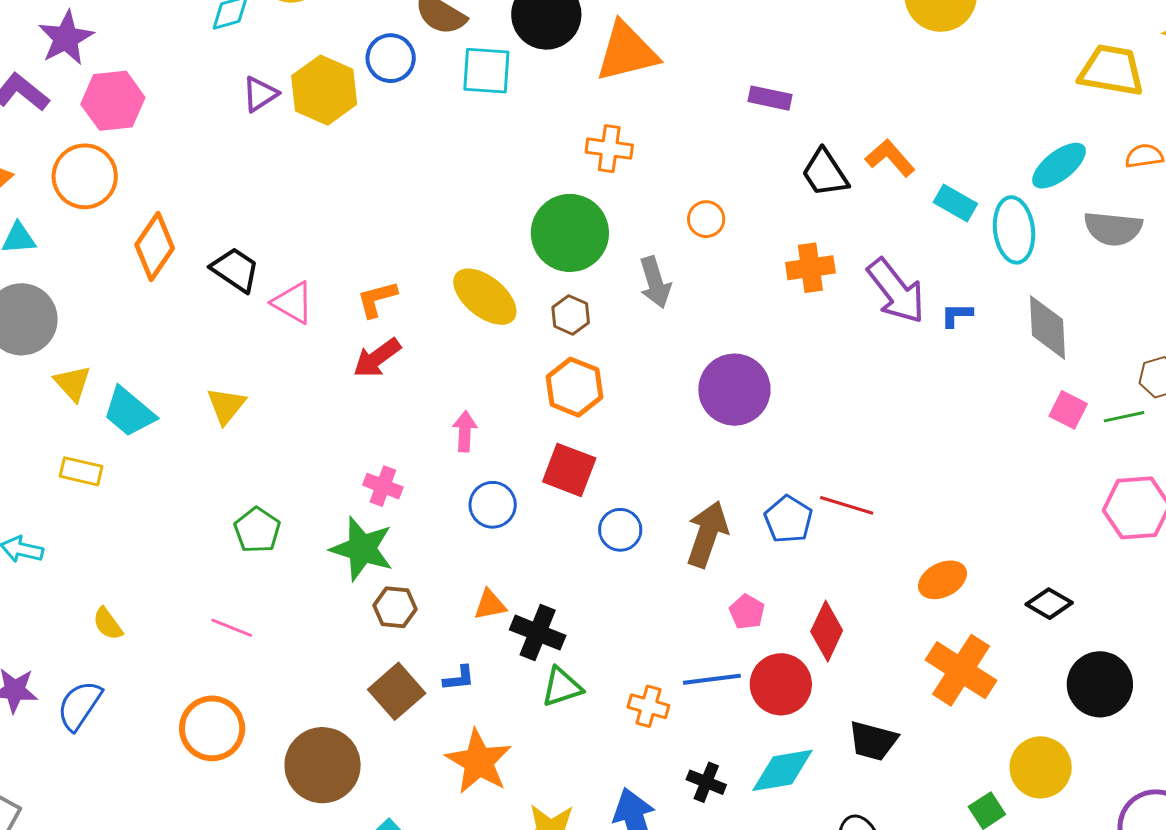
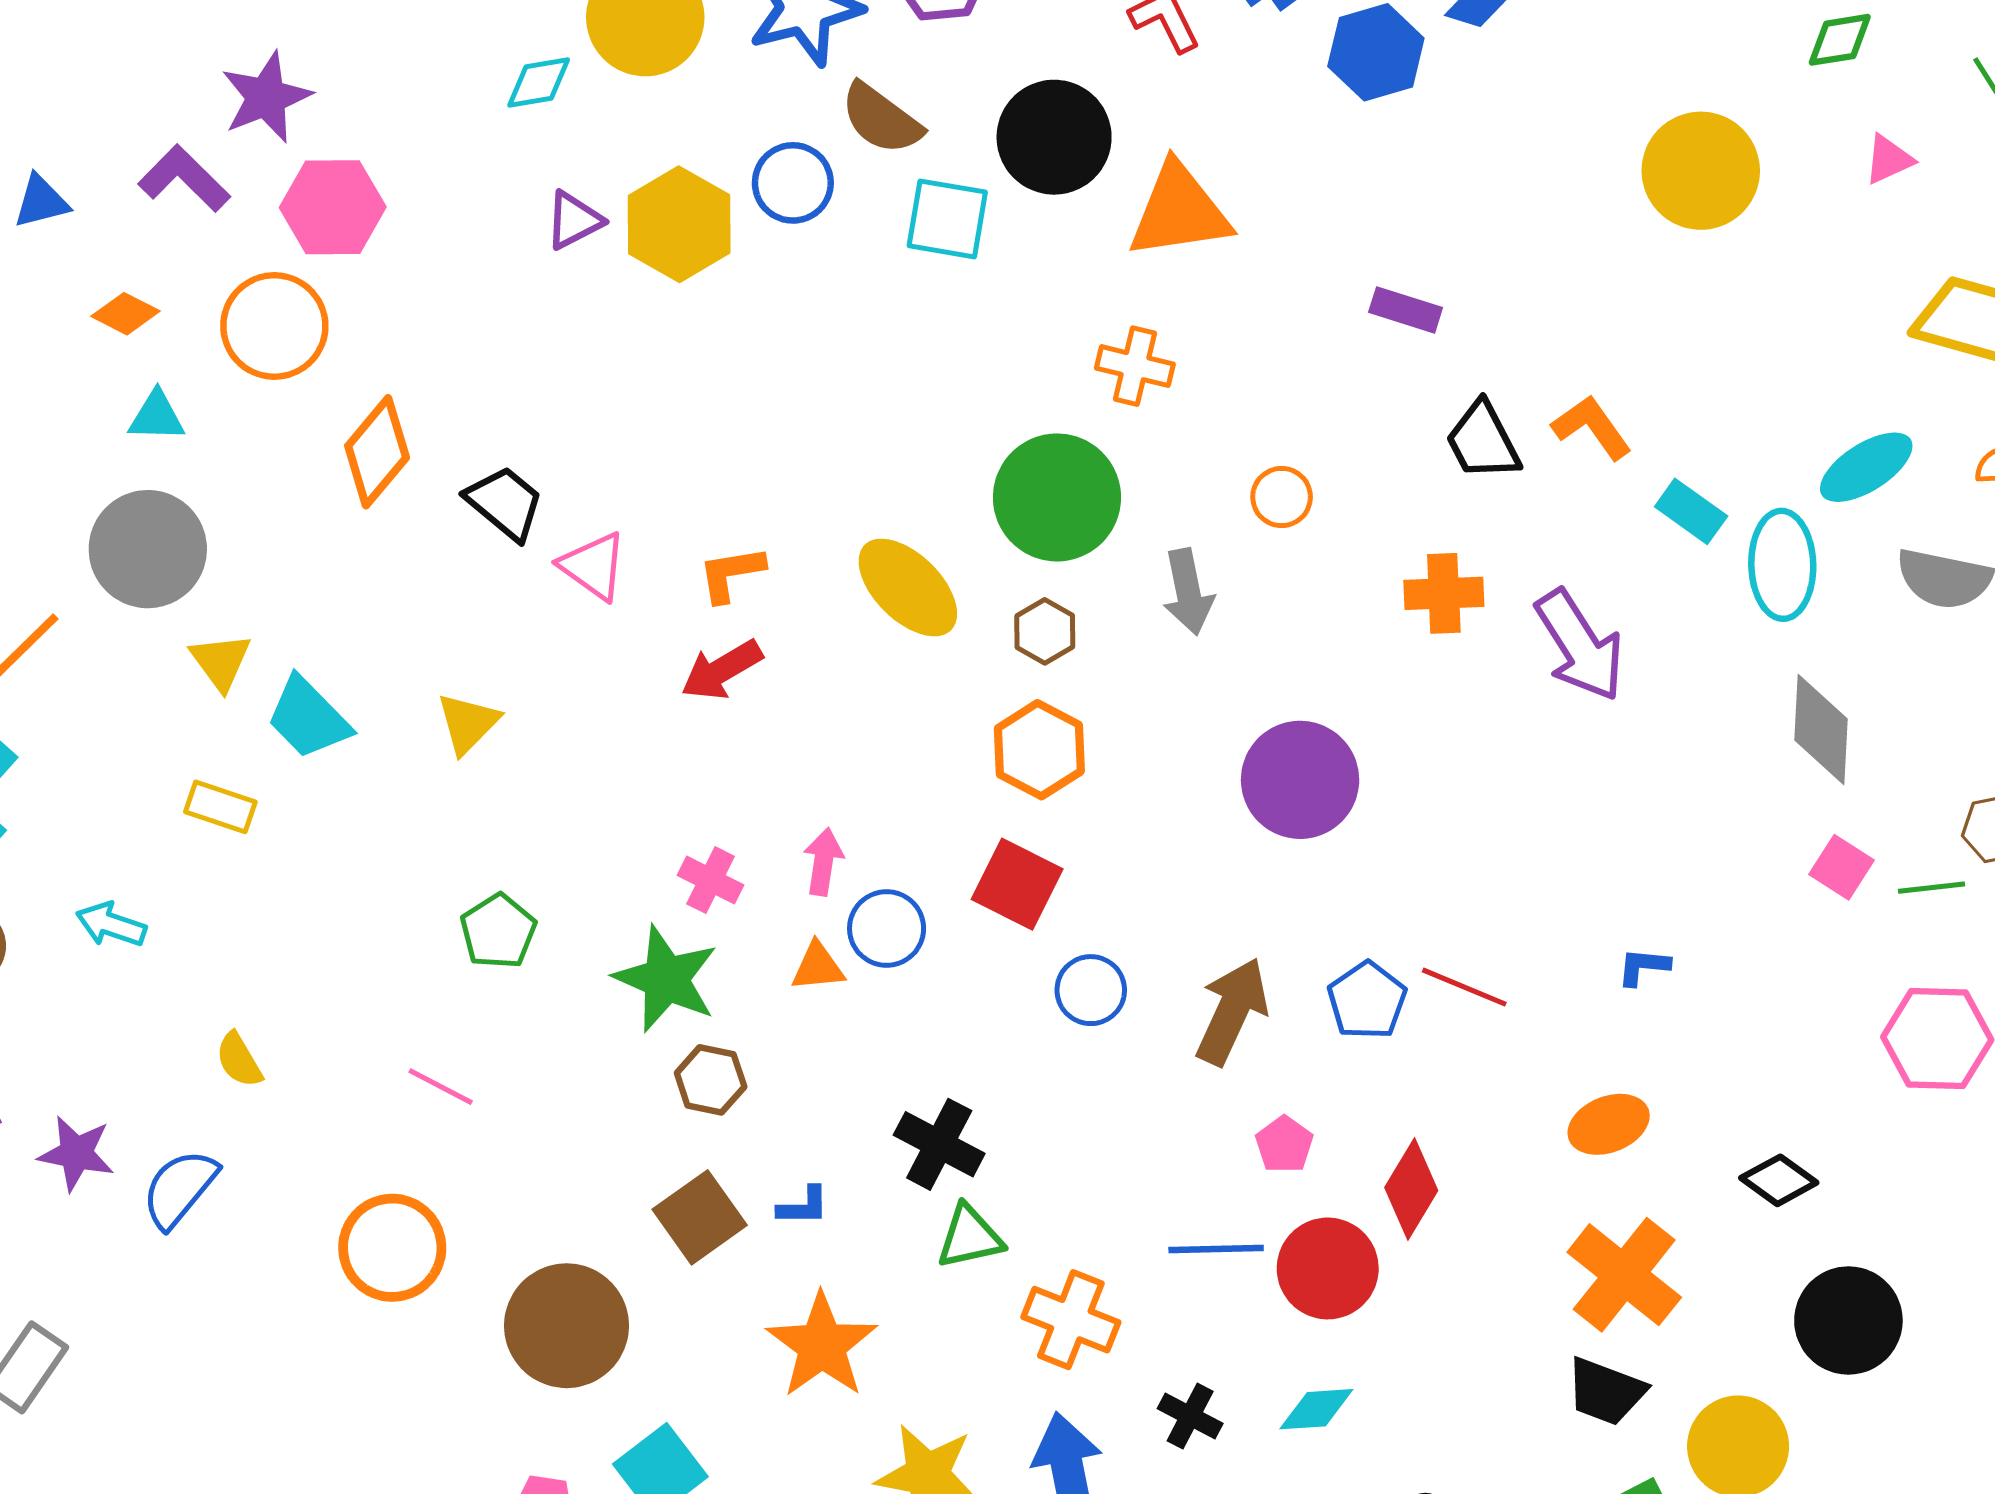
blue L-shape: (957, 315) -> (1643, 967), moved
pink arrow: (465, 431) -> (823, 862), moved
orange triangle: (490, 605) -> (818, 967), moved
orange cross: (648, 706) -> (1071, 1320), moved, size x1.4
black trapezoid: (873, 741) -> (1606, 1391), moved
cyan diamond: (782, 770) -> (1316, 1409), size x0.7

